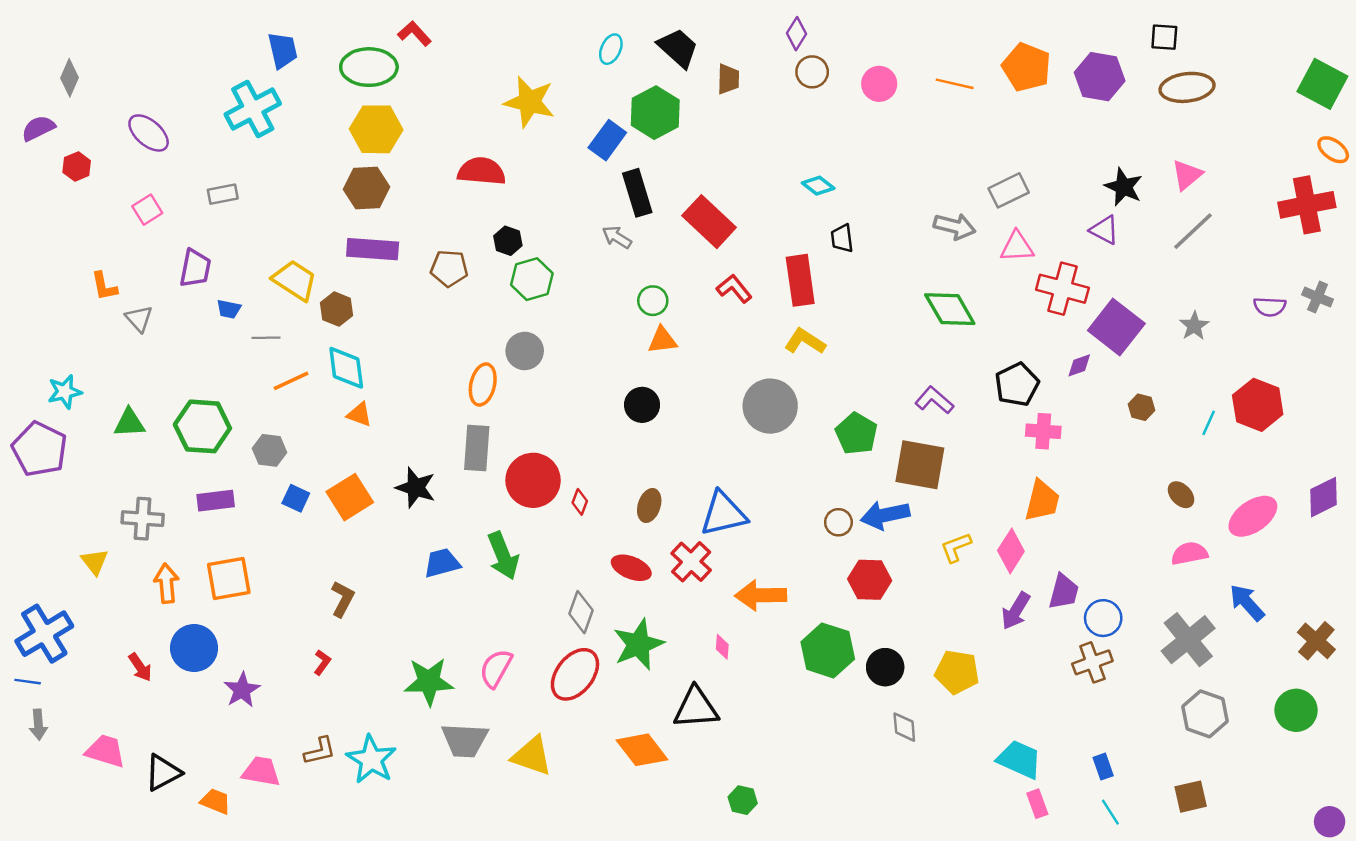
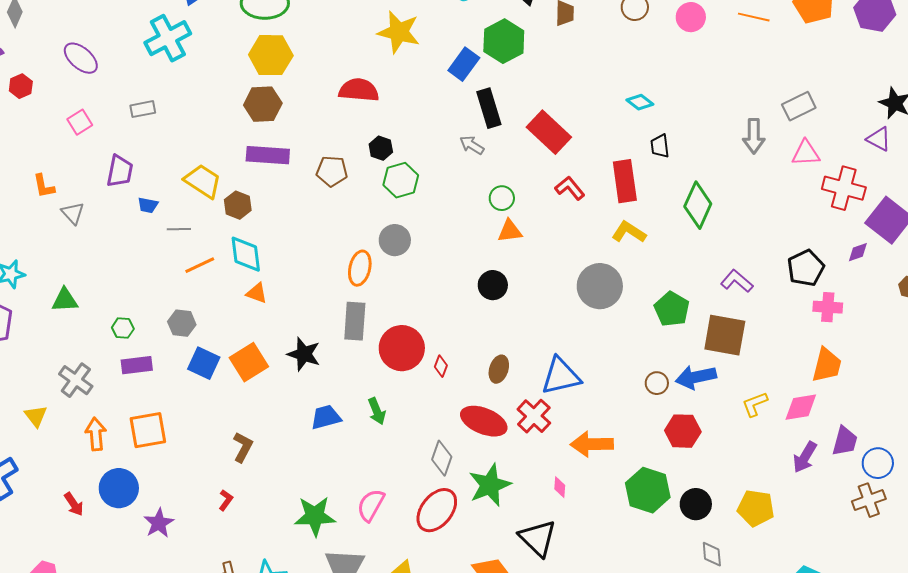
gray arrow: (955, 226) -> (754, 136), turned 76
green diamond: (950, 309) -> (698, 205), moved, turned 54
green hexagon: (202, 426) -> (123, 328), moved, size x0.5
blue square: (296, 498) -> (204, 363), size x1.4
gray cross: (143, 519) -> (76, 380), turned 32
pink diamond: (1011, 551) -> (801, 407), turned 48
green arrow: (503, 556) -> (377, 411), size x0.7
red ellipse: (631, 568) -> (484, 421), size x1.4
black triangle: (696, 708) -> (538, 538), turned 48

